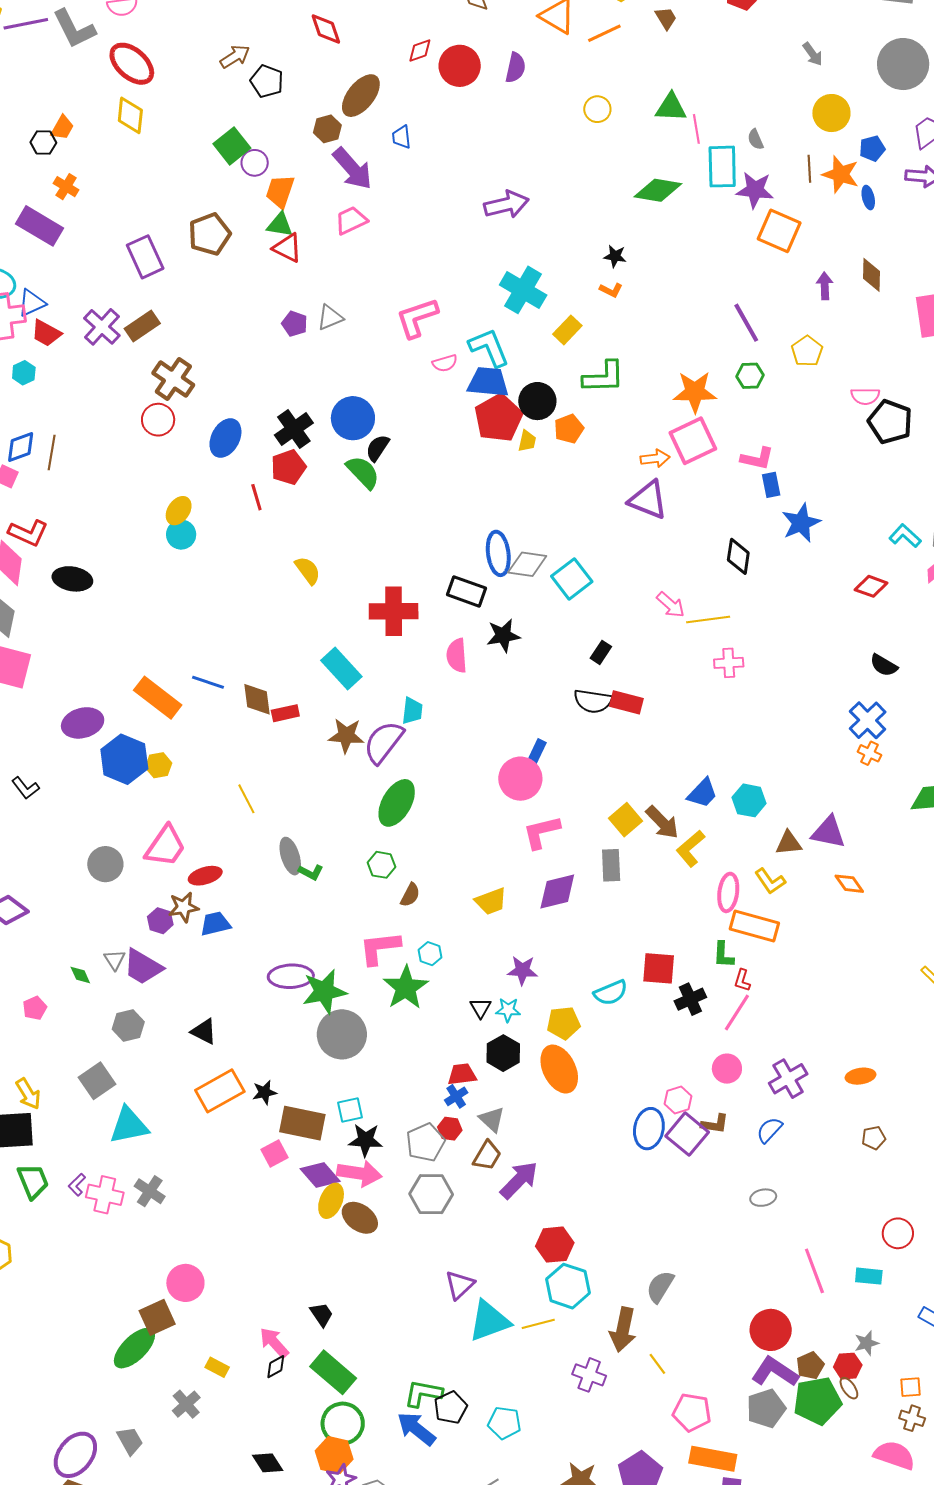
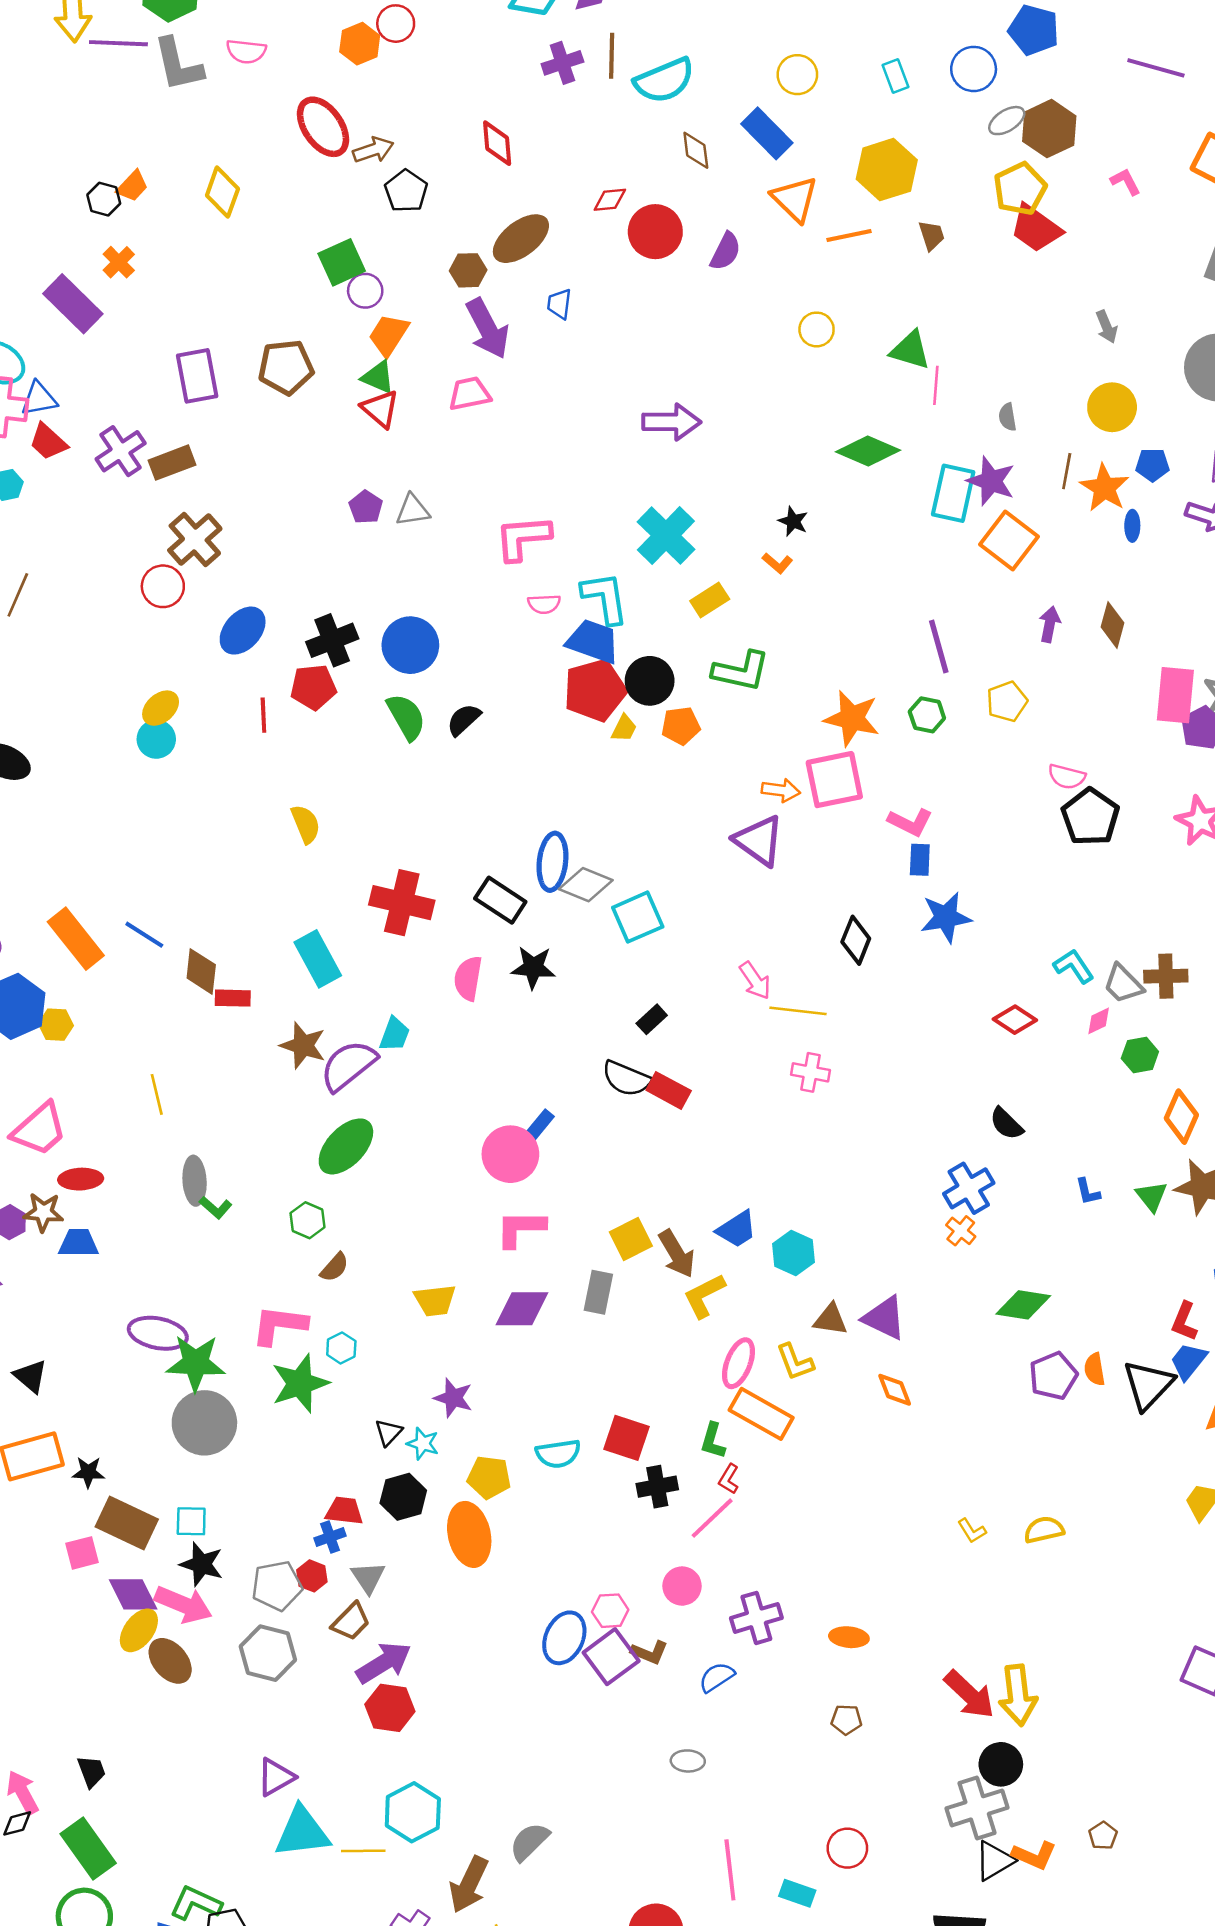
red ellipse: (132, 64) -> (323, 127), moved
cyan rectangle: (722, 167) -> (953, 493), moved
black semicircle: (378, 448) -> (464, 720), moved
red hexagon: (555, 1245) -> (390, 1708), moved

